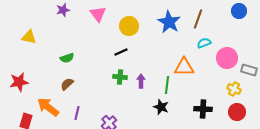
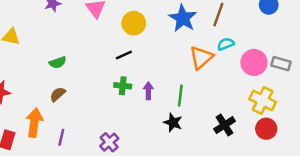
orange triangle: (184, 67) -> (201, 58), moved, turned -40
gray rectangle: (249, 70) -> (281, 64), moved
yellow cross: (234, 89) -> (263, 100), size x1.5
orange arrow: (48, 107) -> (34, 123), turned 60
black cross: (203, 109) -> (225, 125), turned -36
purple line: (77, 113) -> (61, 137), moved

